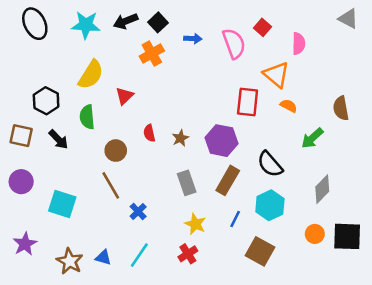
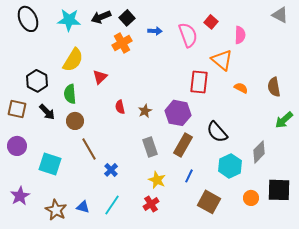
orange semicircle: (289, 106) -> (241, 88), moved
green arrow: (312, 138) -> (284, 120), moved
brown circle: (116, 151) -> (75, 121), moved
cyan hexagon: (270, 205) -> (230, 166), moved
orange circle: (315, 234) -> (251, 198), moved

